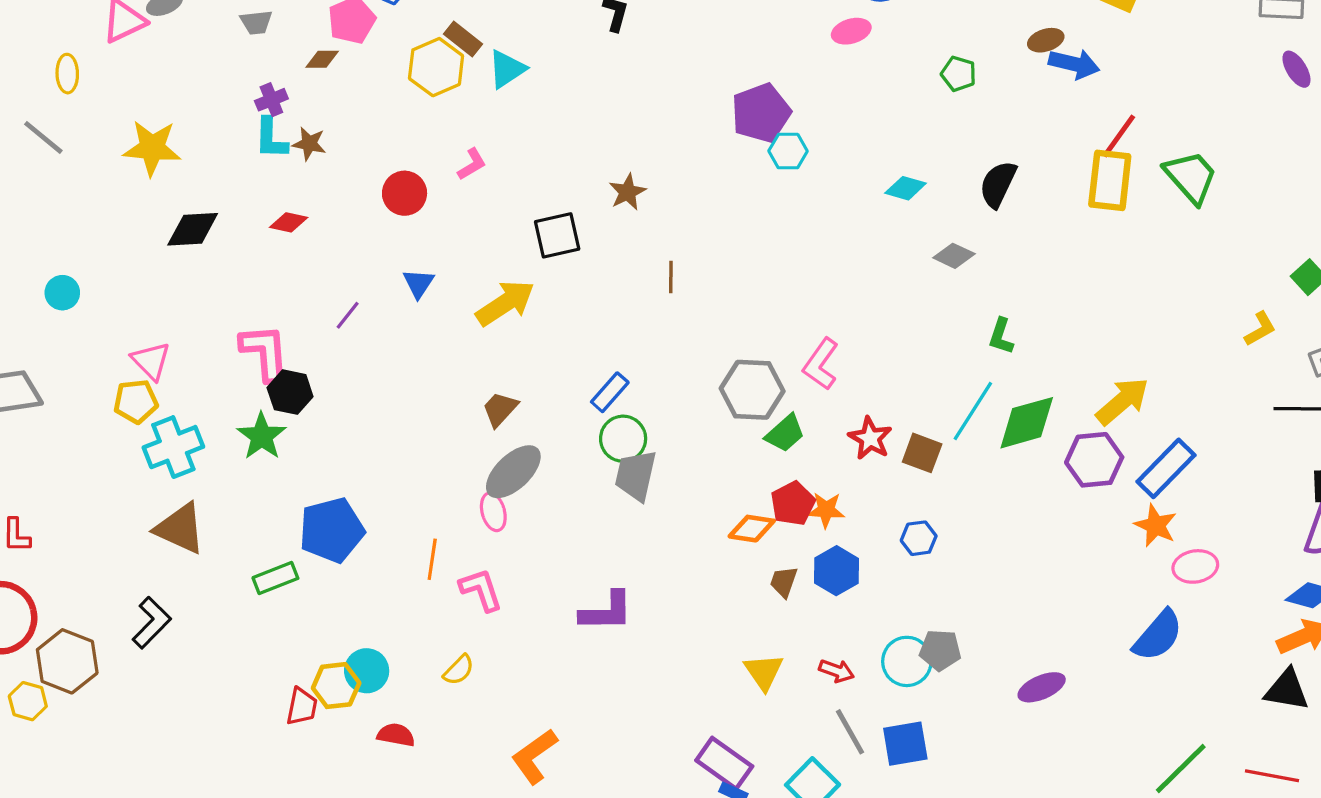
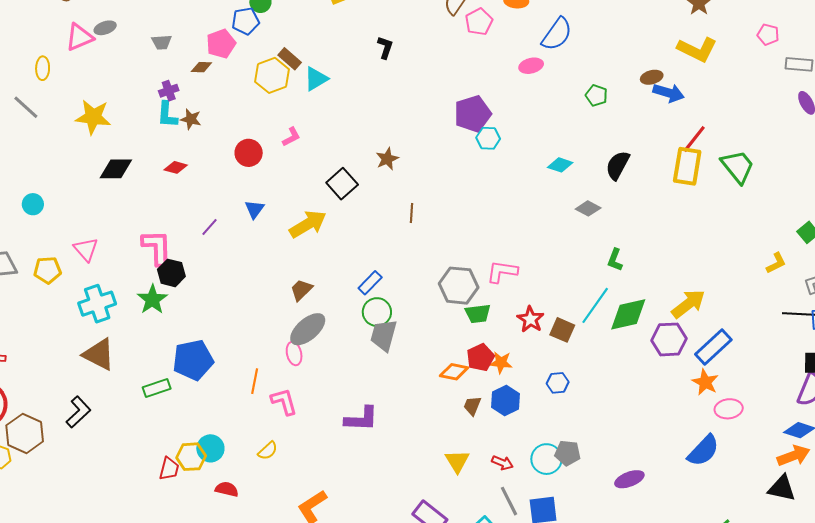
black square: (557, 235) -> (342, 184), turned -32
pink L-shape: (821, 364) -> (502, 272), turned 60
yellow pentagon: (136, 401) -> (48, 270), moved
green trapezoid: (785, 433) -> (478, 314), turned 32

